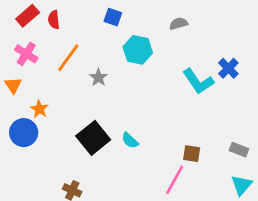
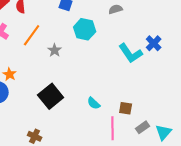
cyan semicircle: (130, 140) -> (94, 103), moved
gray rectangle: (239, 150) -> (143, 127), moved, turned -56
pink line: (175, 180) -> (113, 128), turned -30

